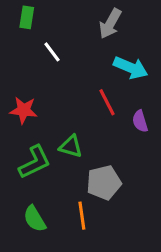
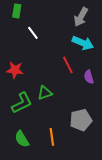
gray arrow: (110, 24) -> (81, 17), moved
green triangle: (71, 146) -> (45, 93), turned -35
gray pentagon: (104, 183) -> (81, 120), moved

